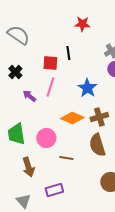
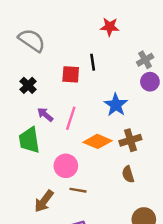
pink line: (50, 87) -> (71, 118), moved
green trapezoid: (16, 134) -> (29, 140), moved
brown semicircle: (97, 145) -> (128, 174), size x0.6
brown line: (66, 158) -> (78, 190), moved
brown arrow: (28, 167) -> (44, 201), turned 54

